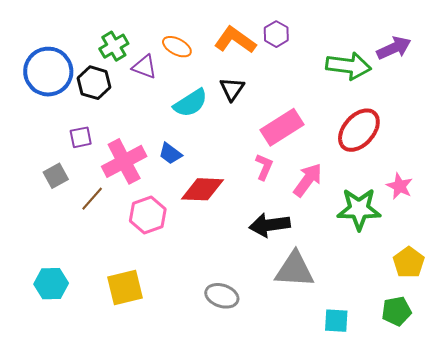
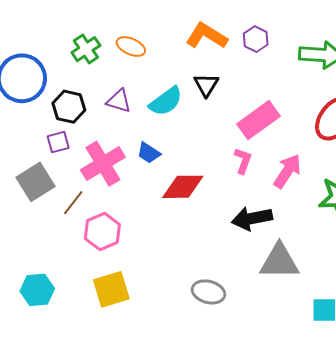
purple hexagon: (276, 34) -> (256, 39), moved
orange ellipse: (177, 47) -> (131, 47), moved
purple triangle: (144, 67) -> (119, 101), moved
black hexagon: (94, 83) -> (69, 107), moved
gray square: (56, 176) -> (36, 182), size x1.5
pink hexagon: (148, 215) -> (102, 232), moved

